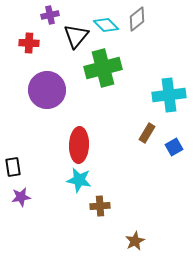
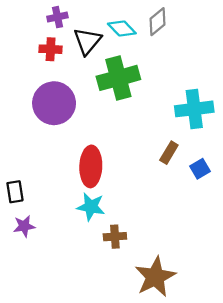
red cross: (29, 43) -> (51, 49), moved
brown star: (135, 241) -> (155, 277), size x1.8

